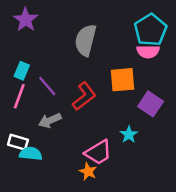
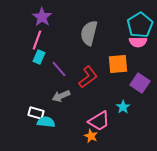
pink line: (19, 96) -> (37, 40), moved

